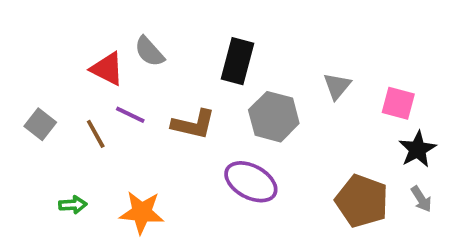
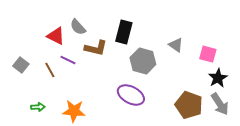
gray triangle: (337, 86) -> (176, 45), turned -35
brown L-shape: (193, 124) -> (96, 48), moved
gray arrow: (421, 199) -> (220, 104), size x1.6

